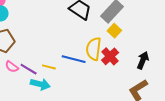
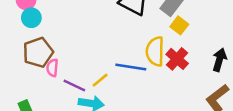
pink semicircle: (12, 67) -> (52, 68), moved, turned 64
yellow line: (49, 67) -> (100, 80), turned -48

